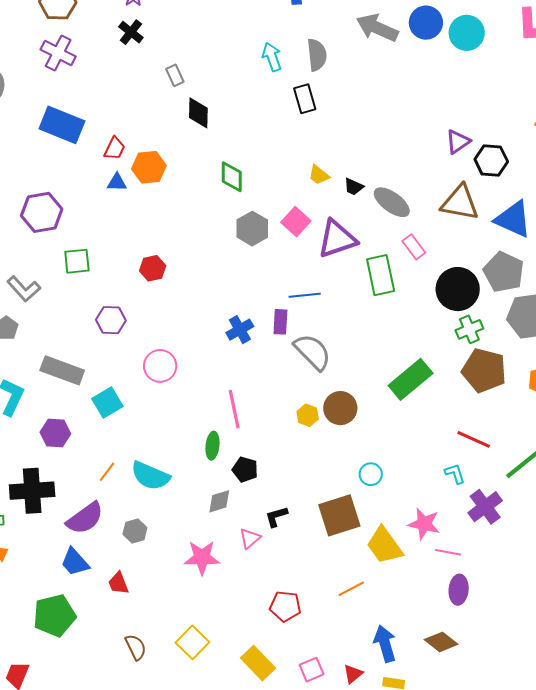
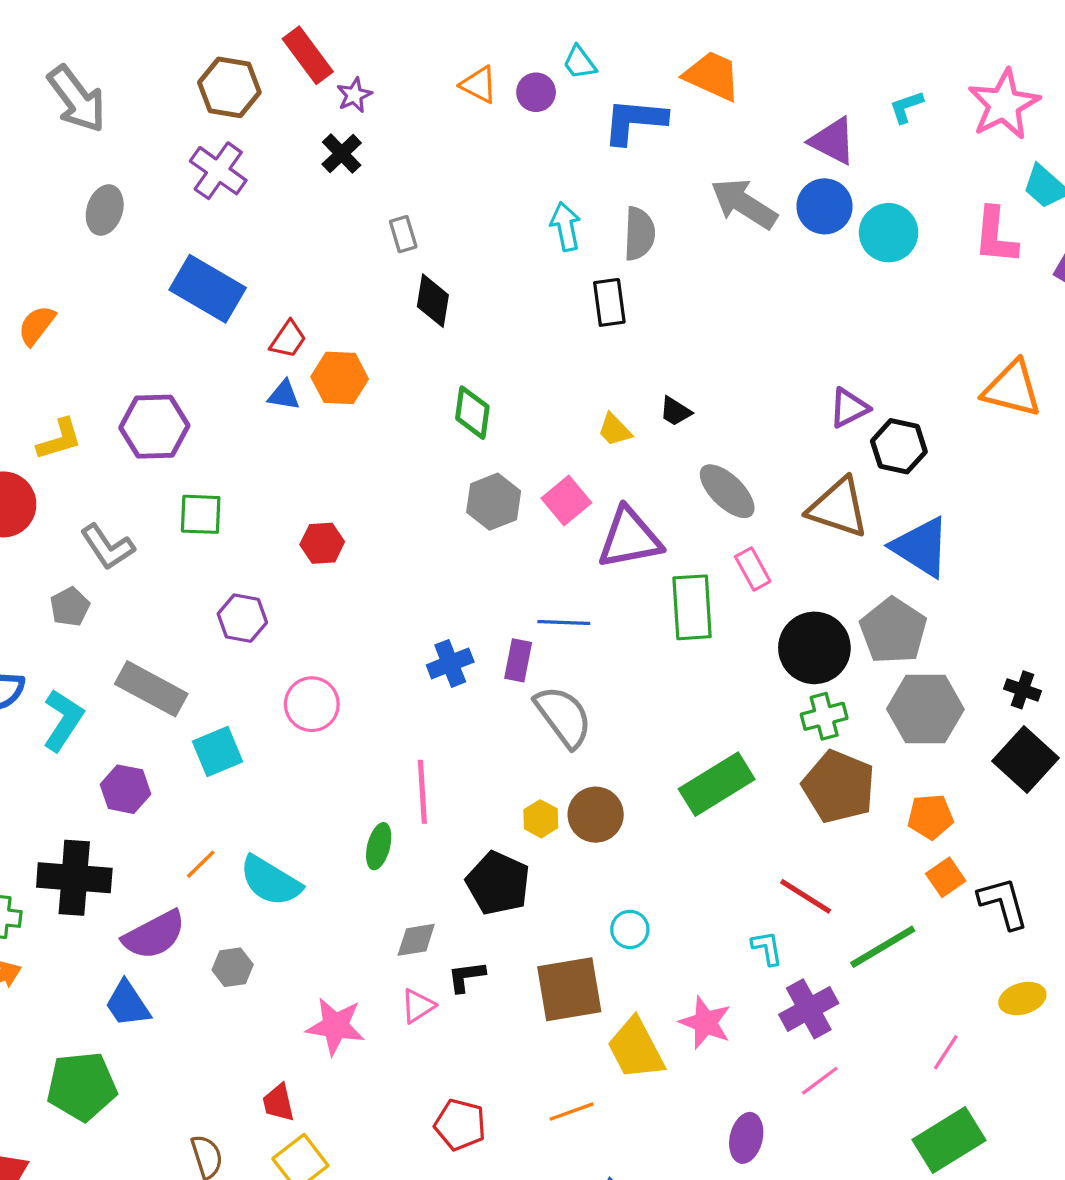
black trapezoid: (354, 187) -> (675, 411), moved
black pentagon: (245, 470) -> (498, 883), moved, size x1.5
gray diamond: (219, 501) -> (416, 940), moved
pink line: (448, 552) -> (820, 1081), moved, turned -55
red trapezoid: (118, 583) -> (279, 1103), moved

